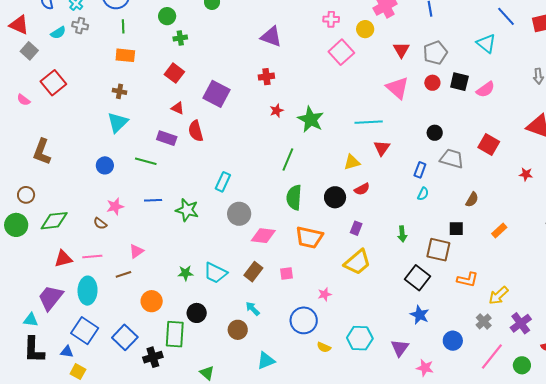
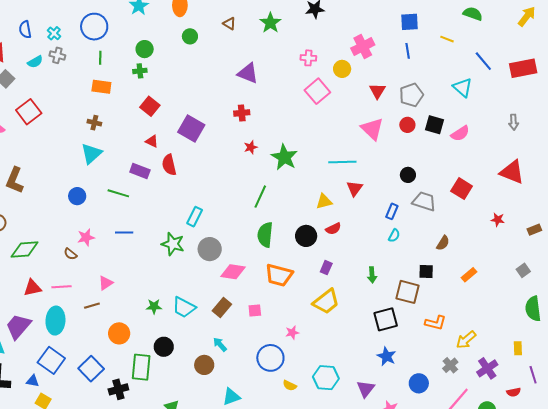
green cross: (180, 38) -> (140, 71), moved
green star: (187, 210) -> (173, 244), moved
black square: (417, 278) -> (386, 319), turned 35

